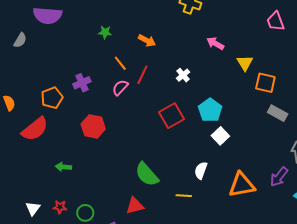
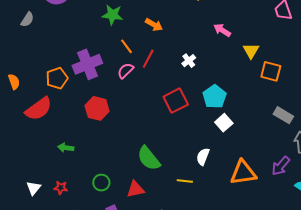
green star: (105, 32) -> (112, 15), size x1.5
purple cross: (82, 83) -> (87, 64), size x1.6
gray rectangle: (278, 113) -> (283, 115), moved
green circle: (85, 213) -> (101, 183), moved

